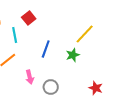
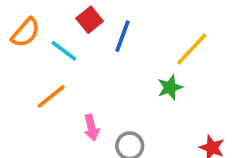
cyan line: (15, 35) -> (64, 51), turned -42
blue line: (46, 49) -> (122, 36), moved

